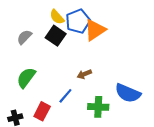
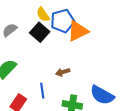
blue line: (65, 96) -> (42, 91), turned -56

